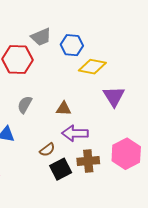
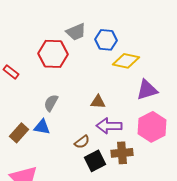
purple triangle: (114, 96) -> (147, 90), turned 45
gray semicircle: (25, 105) -> (51, 103), moved
pink hexagon: (126, 154) -> (152, 127), moved

